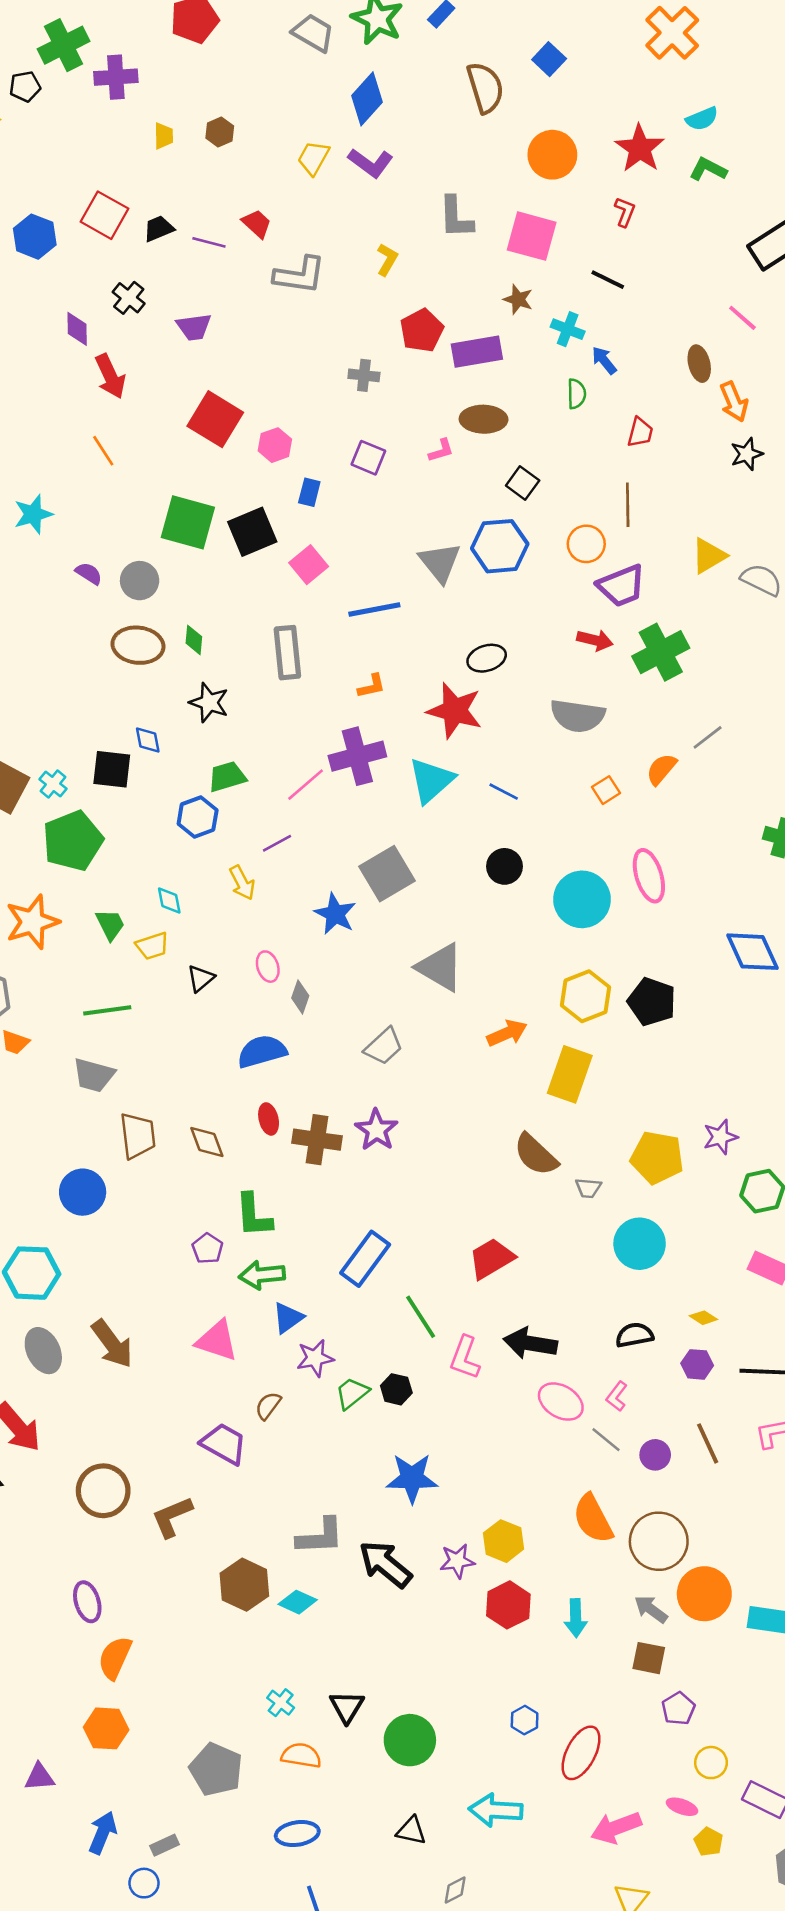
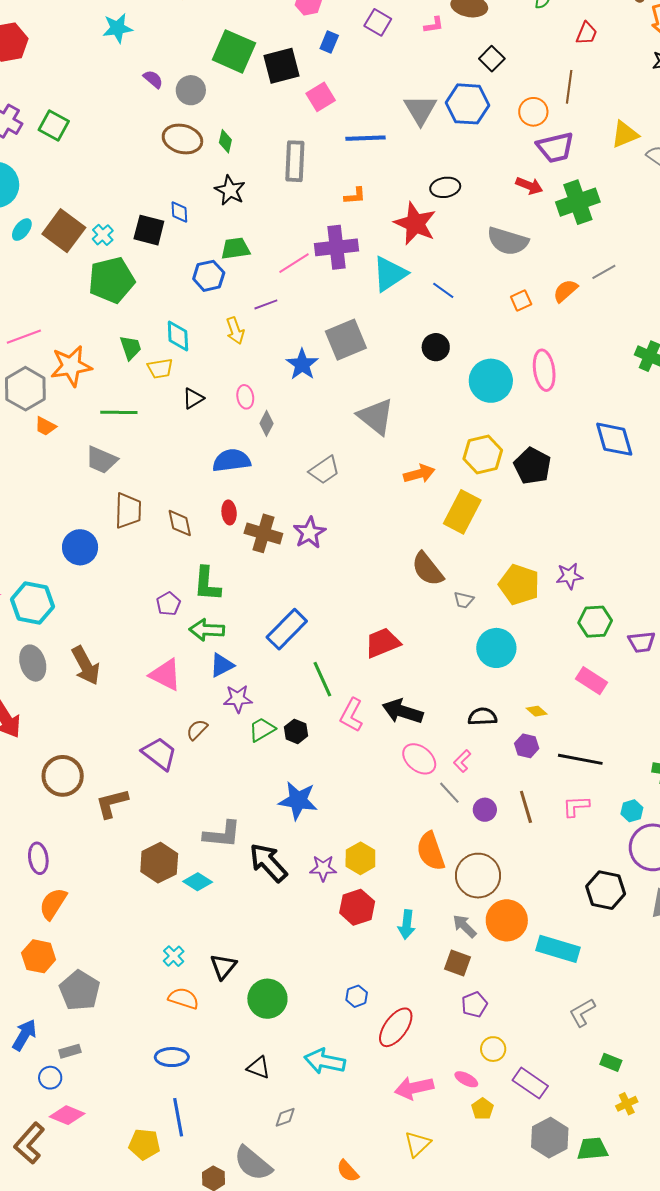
cyan diamond: (169, 901) -> (178, 336), size x1.4
orange star: (32, 922) -> (71, 366), moved
gray pentagon: (216, 1769) -> (80, 990), moved

